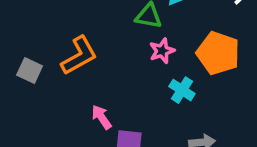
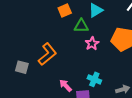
cyan cross: (182, 90) -> (94, 79), moved

